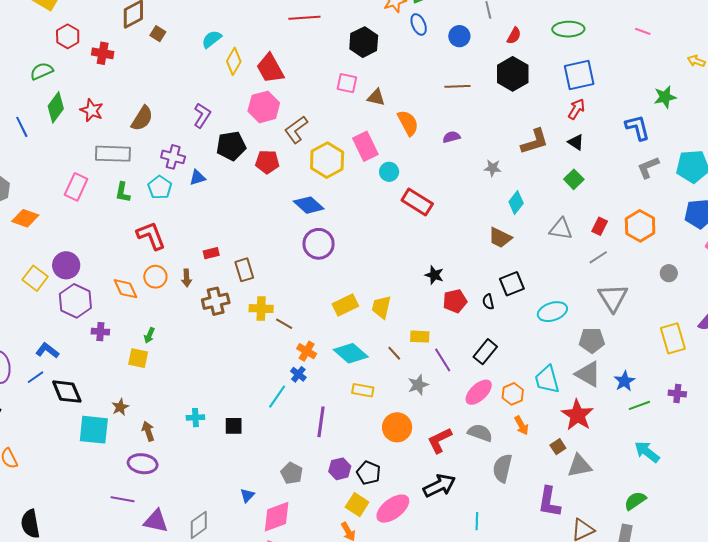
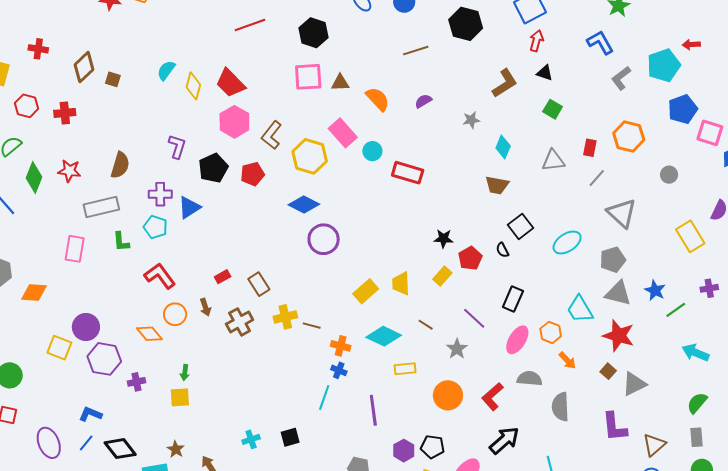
pink square: (347, 83) -> (308, 77), size x1.4
blue triangle: (197, 178) -> (189, 208), size x1.4
yellow rectangle: (420, 337) -> (442, 276), moved, turned -36

